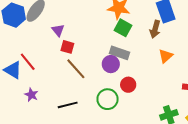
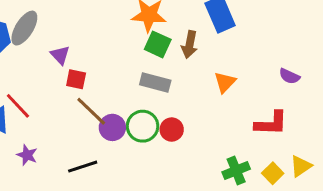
brown arrow: (155, 29) -> (190, 45), moved
purple circle: (111, 64) -> (112, 127), moved
green circle: (108, 99) -> (143, 126), moved

